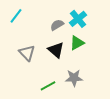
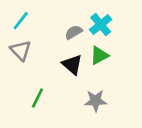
gray triangle: (27, 53) -> (21, 50), moved
green line: (48, 86) -> (37, 98), moved, turned -35

